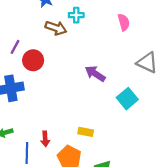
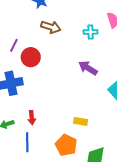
cyan cross: (76, 15) -> (91, 32), moved
red arrow: (45, 139) -> (32, 118), moved

